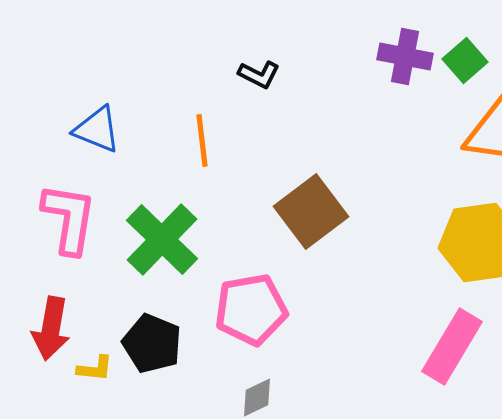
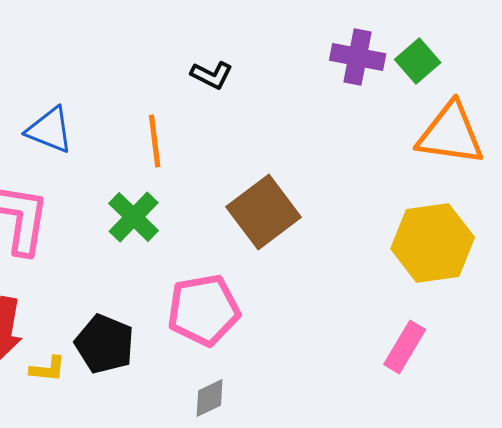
green cross: (162, 240) -> (134, 217), moved, size x0.7
pink rectangle: (452, 346) -> (405, 347), size x0.7

